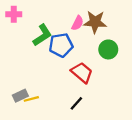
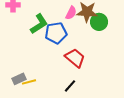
green circle: (108, 49) -> (99, 22), moved

